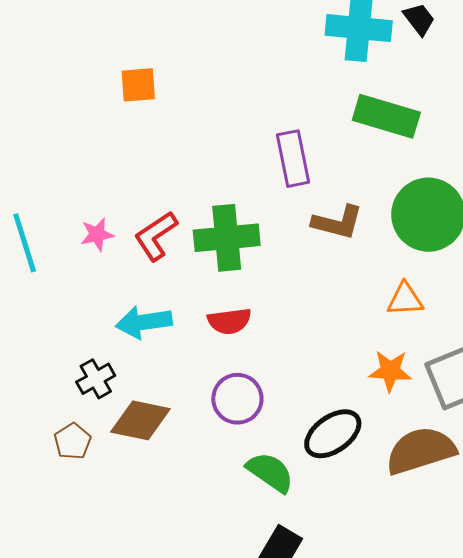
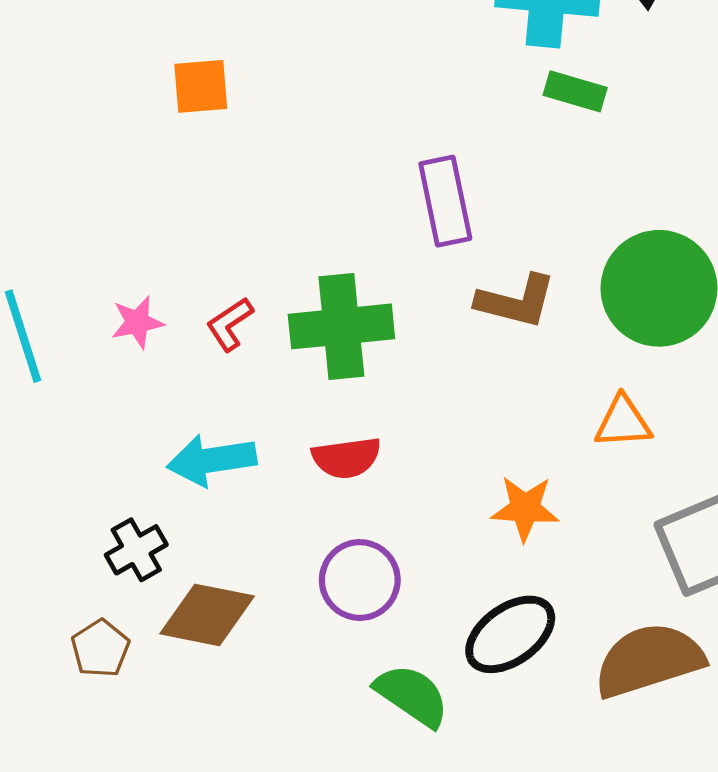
green rectangle: (386, 116) -> (575, 91), moved, size x0.6
red L-shape: (156, 236) -> (230, 324), size x0.7
orange star: (390, 371) -> (525, 508), moved

